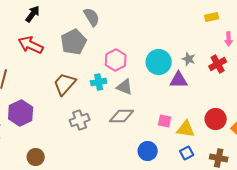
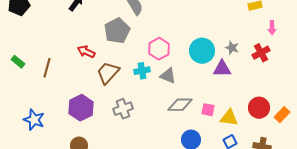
red arrow: (31, 45) -> (86, 52), moved, size x0.7
purple hexagon: (21, 113) -> (81, 108), moved
gray diamond: (122, 116) -> (180, 105), moved

